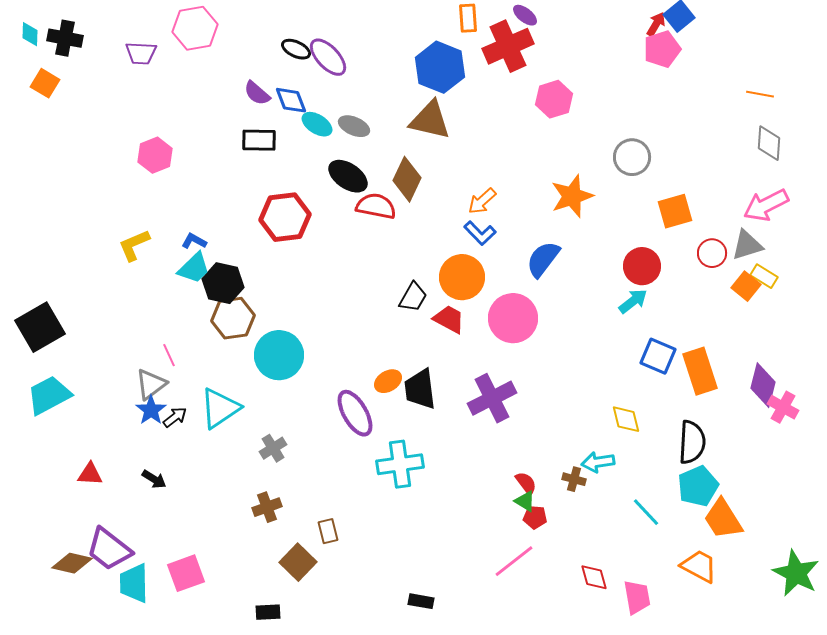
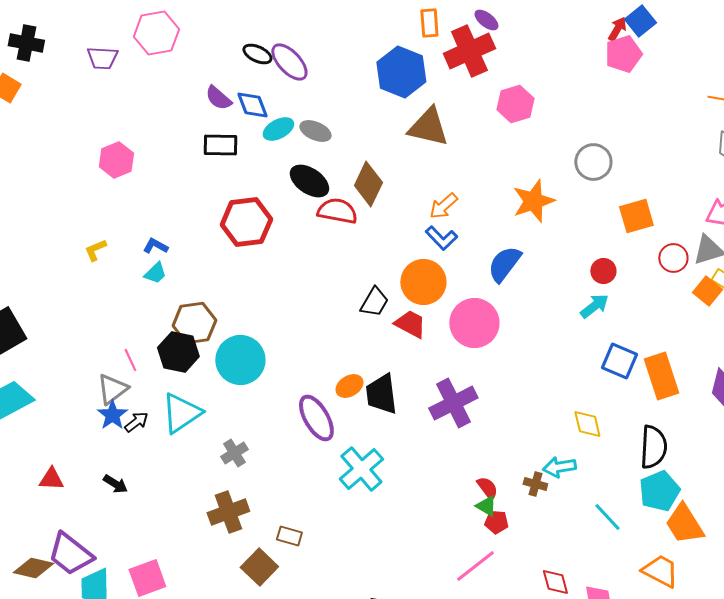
brown triangle: (430, 120) -> (428, 127), moved
cyan ellipse: (317, 124) -> (278, 129), turned -60
yellow L-shape: (134, 245) -> (95, 250), size x0.7
red circle: (642, 266) -> (603, 271), size x0.7
cyan trapezoid: (194, 268) -> (155, 273), size x0.7
black hexagon: (223, 283) -> (178, 352), moved
cyan cross: (400, 464) -> (361, 469), turned -33
brown cross: (267, 507) -> (228, 512), size x1.4
brown rectangle: (328, 531) -> (289, 536), turned -60

